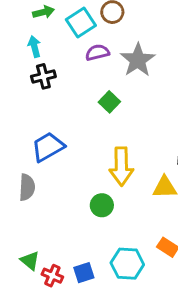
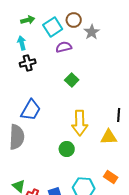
gray star: (138, 60) -> (92, 32), moved, size x0.7
blue trapezoid: (48, 147) -> (31, 110), turned 150
gray semicircle: (27, 187) -> (17, 137), size x1.4

